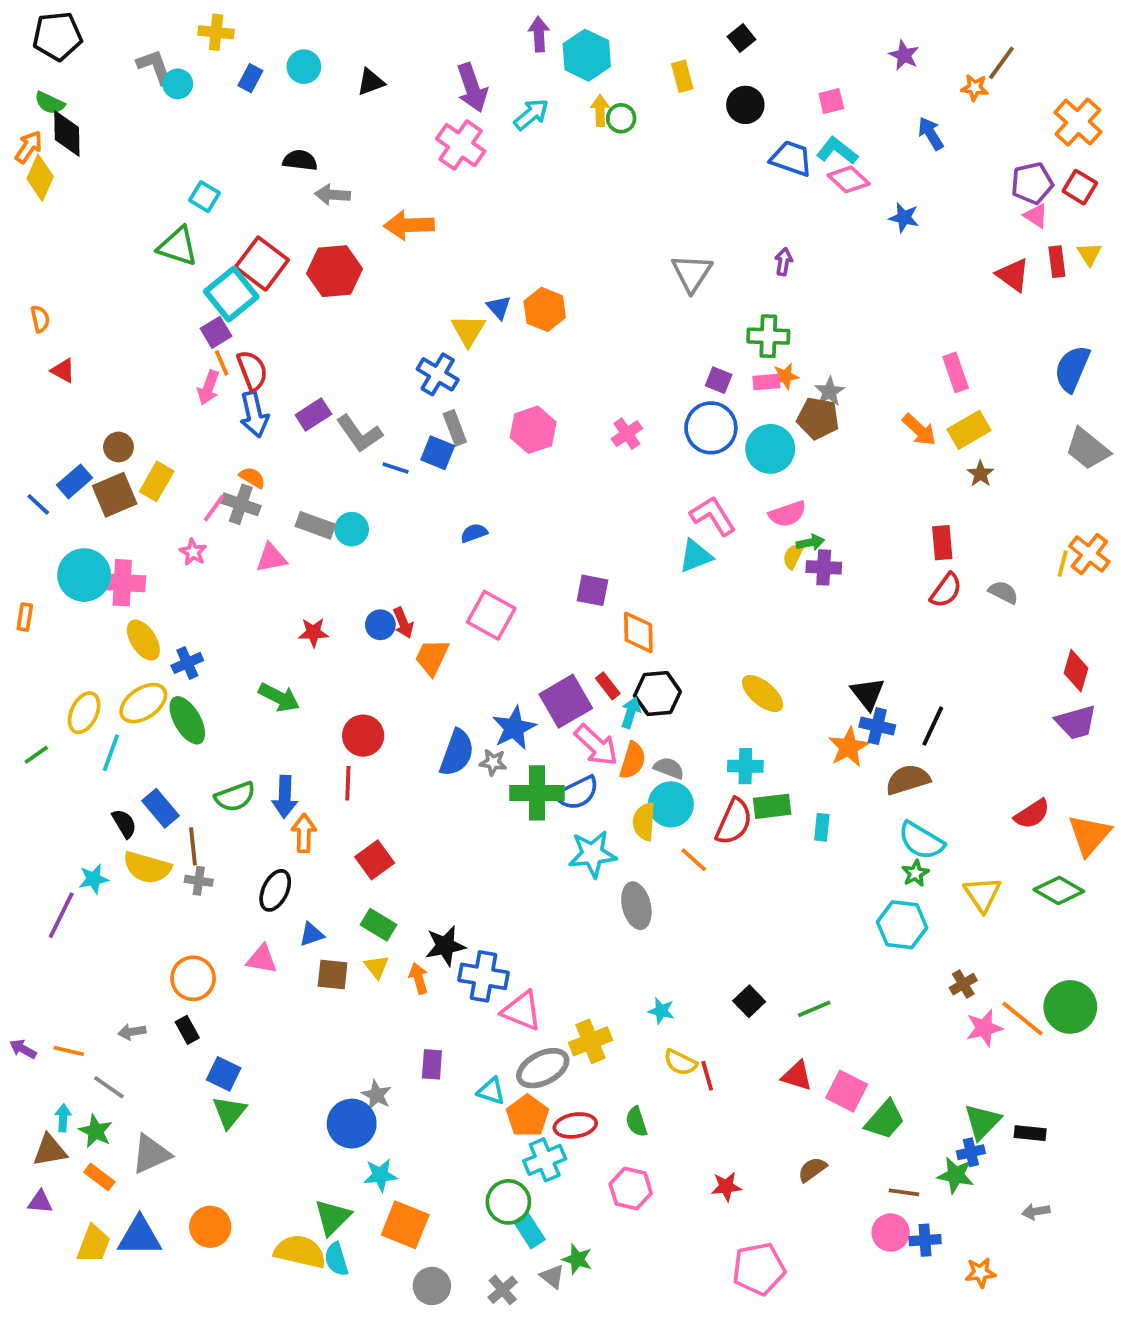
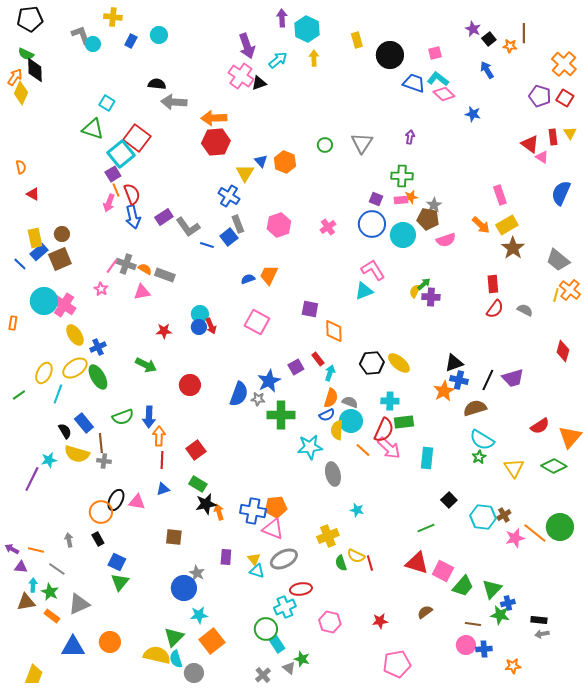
black square: (742, 38) -> (489, 39), moved
brown line: (1001, 63) -> (524, 33), turned -36
black triangle: (371, 82) -> (259, 83), moved
black circle: (745, 105) -> (390, 55), size x1.4
green circle: (621, 118) -> (325, 145), moved
purple pentagon: (1032, 183) -> (540, 96), turned 30
gray arrow: (333, 195) -> (174, 102), size x1.4
pink triangle: (1036, 216) -> (542, 157), moved
red hexagon: (334, 271) -> (216, 142), moved
gray trapezoid: (1087, 449) -> (558, 260), moved
blue square: (438, 453) -> (229, 237), turned 30
brown star: (980, 474) -> (513, 248), size x1.6
orange semicircle: (252, 478) -> (145, 269), moved
yellow rectangle: (157, 481) -> (35, 238), moved, turned -42
pink semicircle: (787, 514) -> (446, 240), moved
cyan circle: (352, 529) -> (200, 314), moved
green arrow: (810, 543) -> (424, 284), turned -32
pink cross: (122, 583) -> (64, 305), turned 30
orange trapezoid: (432, 657) -> (269, 275), moved
black hexagon: (657, 694) -> (372, 363), moved
black triangle: (868, 694) -> (454, 363), turned 48
purple square: (566, 701) -> (296, 367), size x0.6
purple trapezoid: (1076, 722) -> (513, 378), moved
pink arrow: (596, 745) -> (389, 448), moved
red line: (348, 783) -> (162, 460), moved
blue semicircle: (577, 793) -> (327, 415), moved, size x0.7
cyan rectangle: (822, 827) -> (427, 458), moved, size x1.5
black ellipse: (275, 890) -> (116, 500), moved
cyan hexagon: (902, 925) -> (483, 517), moved
black star: (445, 946) -> (206, 504), moved
yellow triangle: (376, 967) -> (254, 559), moved
brown square: (333, 974) -> (174, 537), moved
black square: (749, 1001) -> (449, 500), moved
cyan star: (661, 1011) -> (357, 510), moved
gray arrow: (132, 1032) -> (69, 540), turned 88
yellow cross: (591, 1041) -> (328, 536), moved
red triangle: (797, 1076) -> (417, 563), size x1.4
orange pentagon: (527, 1116) -> (276, 507), moved, turned 30
green semicircle: (636, 1122) -> (341, 563), moved
green triangle: (982, 1122) -> (492, 589), moved
black rectangle: (1030, 1133) -> (539, 620), moved
purple triangle: (40, 1202) -> (21, 567), moved
orange square: (405, 1225) -> (212, 641), turned 30
yellow trapezoid: (94, 1244) -> (34, 675), moved
gray circle: (432, 1286) -> (194, 673), moved

